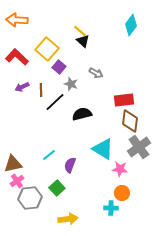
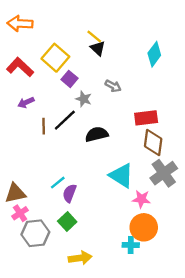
cyan diamond: (131, 25) -> (154, 54), moved
brown line: (41, 90) -> (44, 126), moved
purple semicircle: (70, 165) -> (70, 193), moved
orange circle: (122, 193) -> (144, 227), size x1.5

